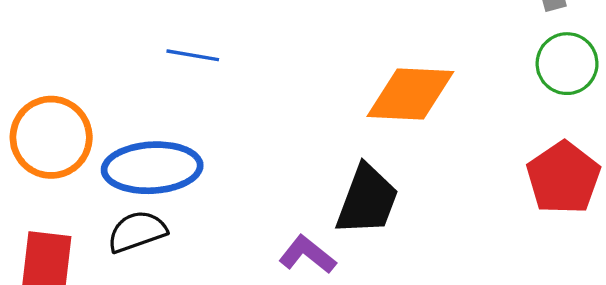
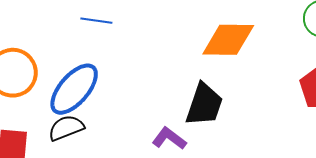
blue ellipse: (152, 168) -> (74, 89), turned -44

